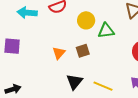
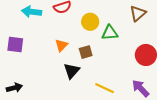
orange triangle: (59, 53) -> (61, 45), moved
black triangle: (74, 82) -> (72, 71), moved

